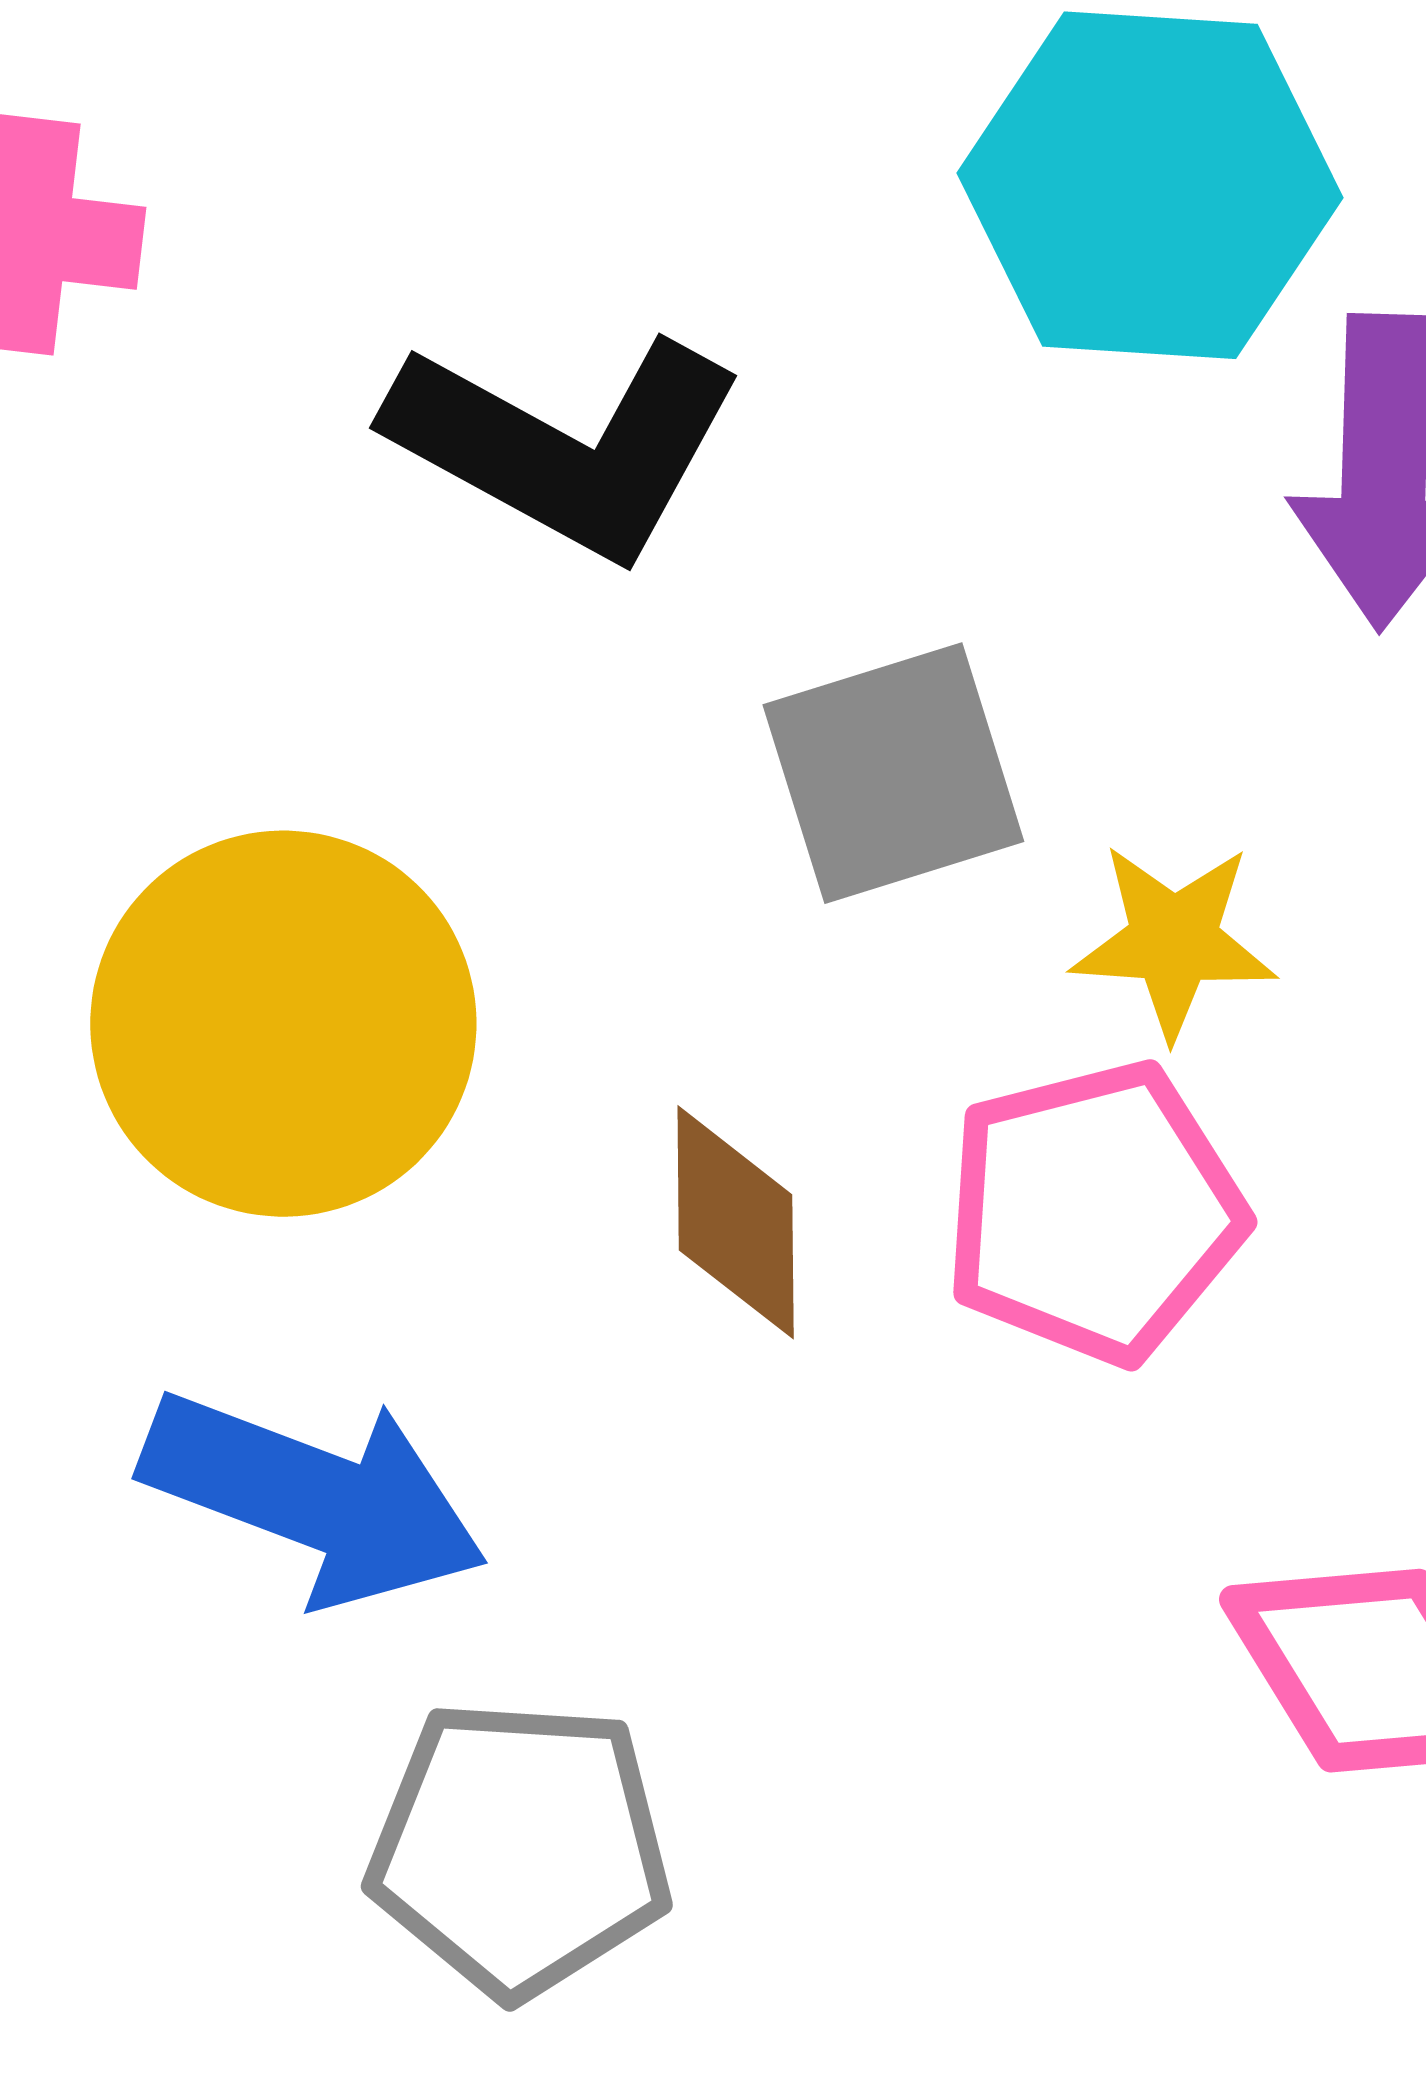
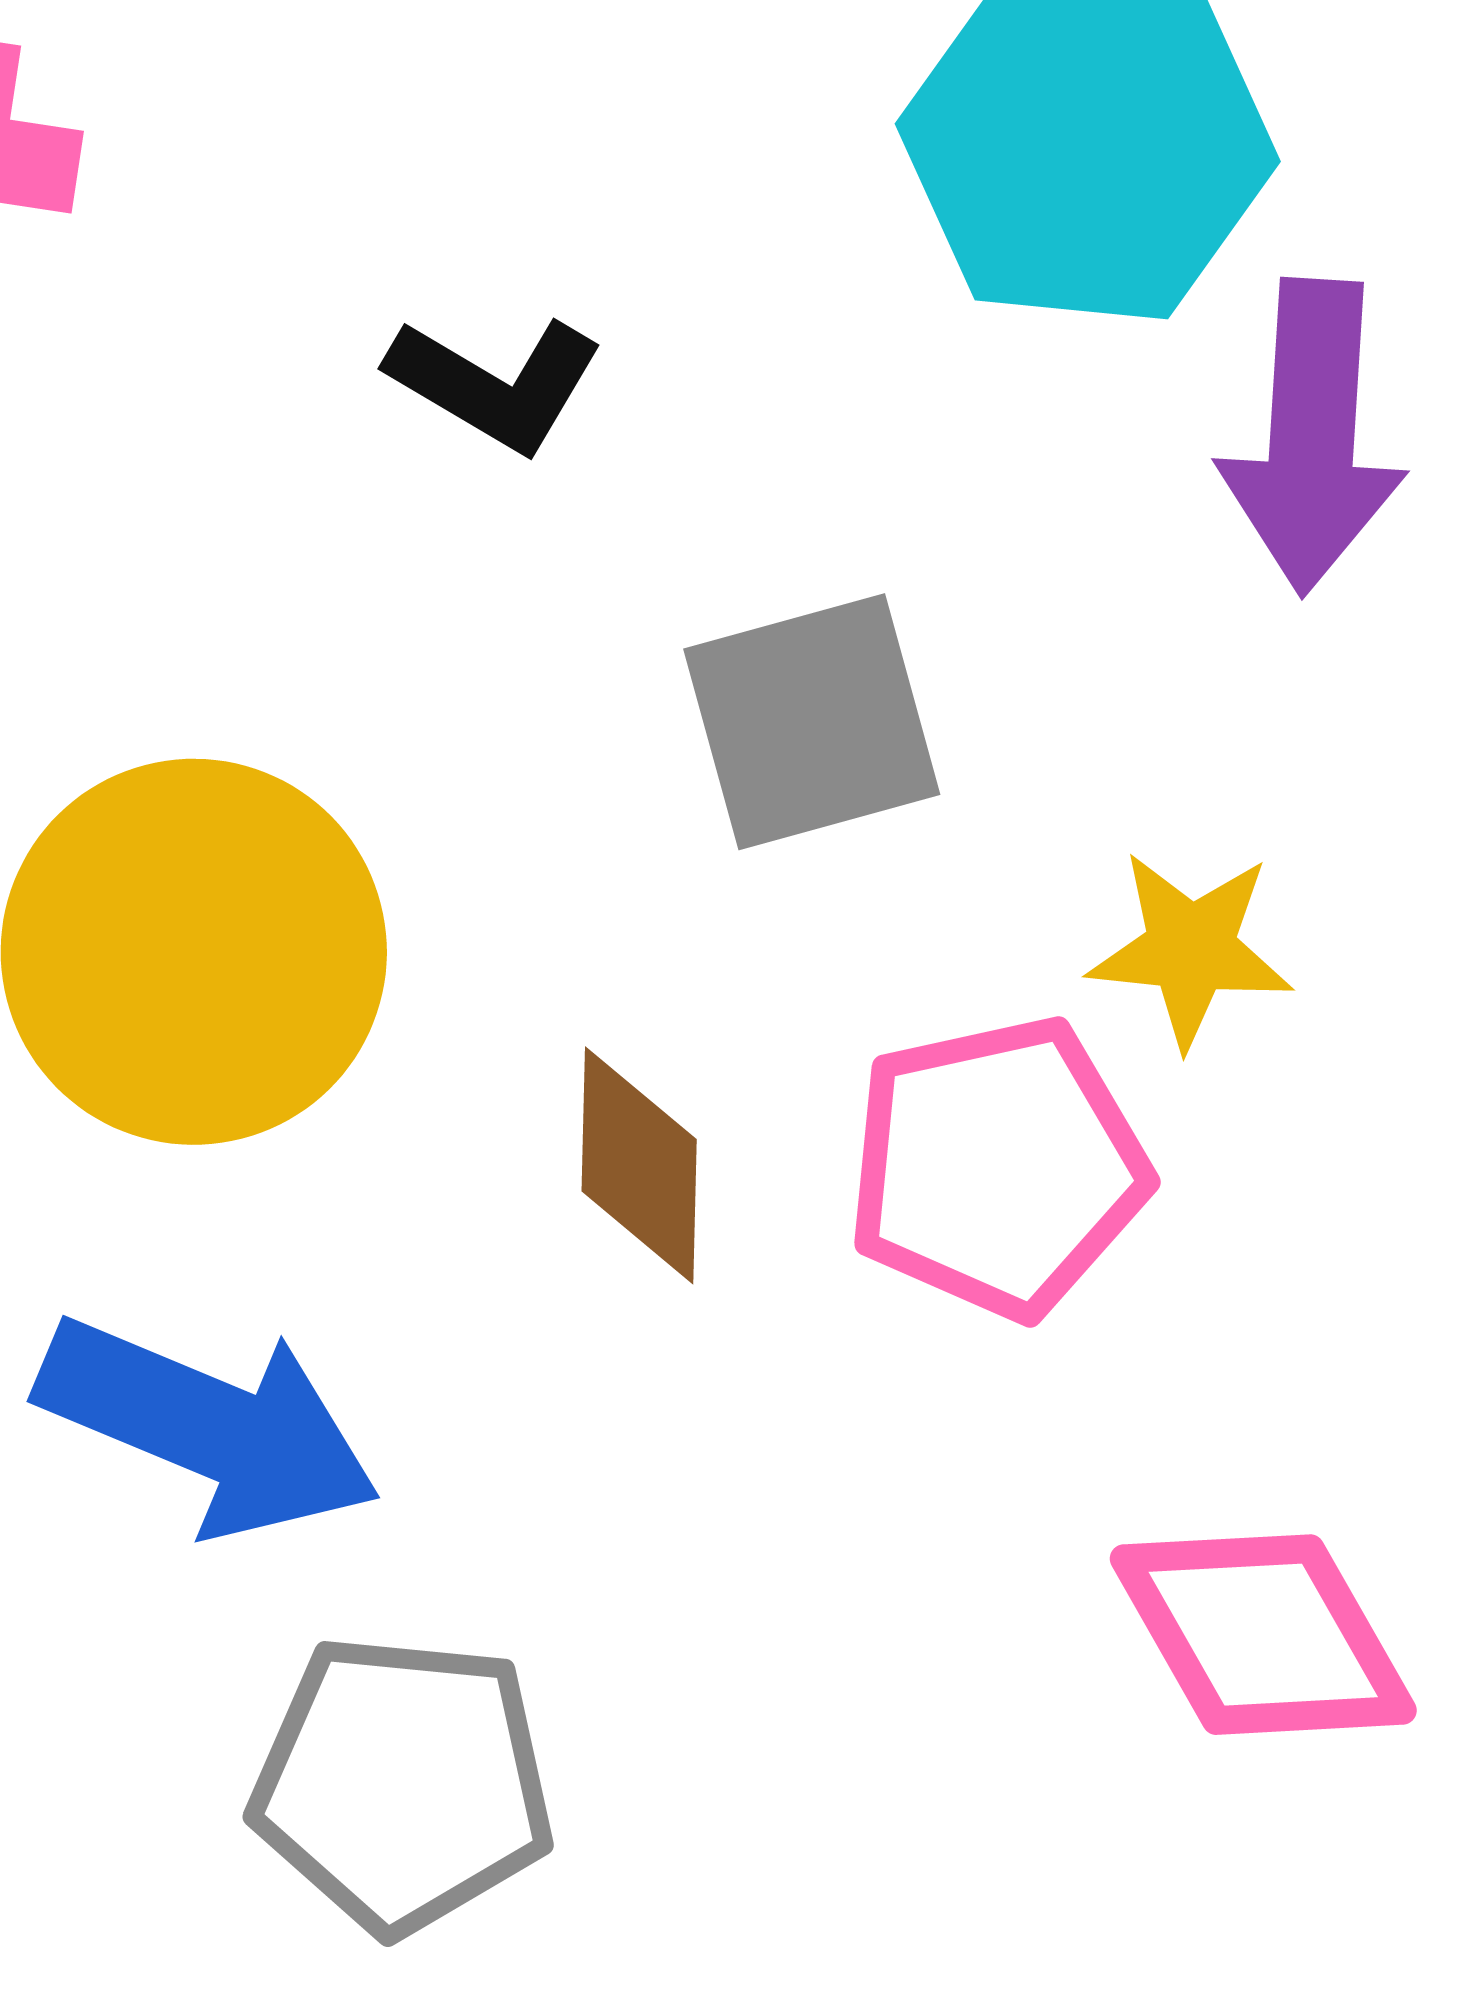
black L-shape: (566, 446) -> (495, 384), size x0.6
yellow star: (1174, 941) -> (1191, 949), moved

